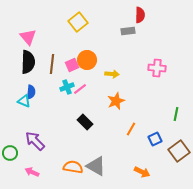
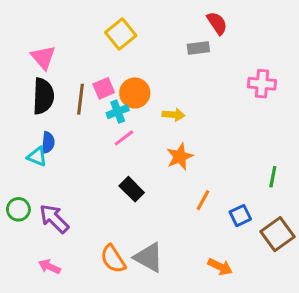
red semicircle: (140, 15) -> (217, 23), turned -35
pink square: (72, 65) -> (104, 88), moved
pink cross: (157, 68) -> (262, 84), moved
cyan cross: (67, 87) -> (118, 112), moved
green circle: (10, 153) -> (18, 209), moved
orange semicircle: (73, 167) -> (113, 259), turned -132

